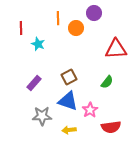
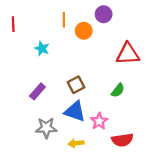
red line: (21, 28) -> (13, 24), moved

